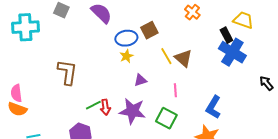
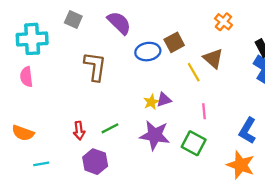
yellow star: (126, 56) -> (151, 102), moved
brown triangle: (183, 58) -> (213, 58), moved
brown L-shape: (67, 72) -> (95, 66), moved
pink semicircle: (16, 93) -> (26, 77), moved
red arrow: (105, 107) -> (79, 131), moved

